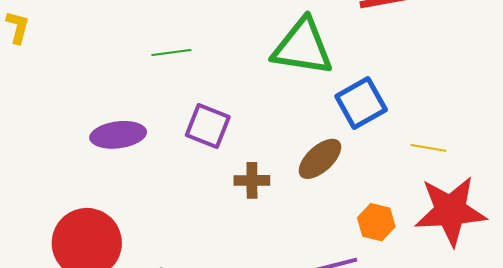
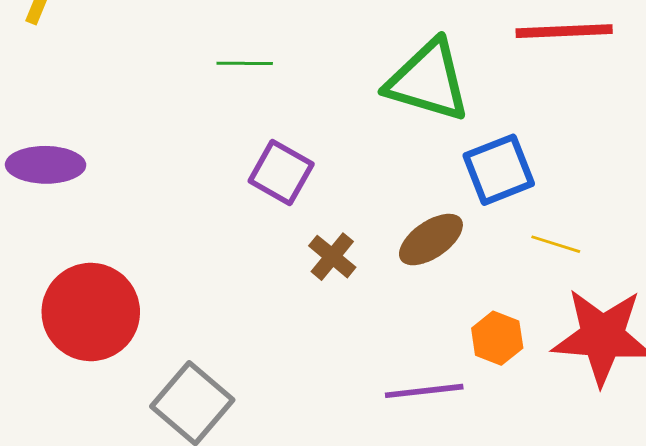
purple ellipse: (118, 135) -> (46, 165), moved
yellow line: (428, 148) -> (556, 244), moved
brown cross: (252, 180) -> (332, 257), turned 32

